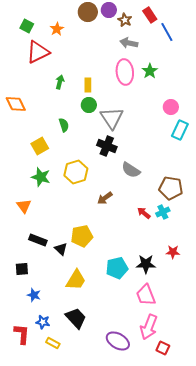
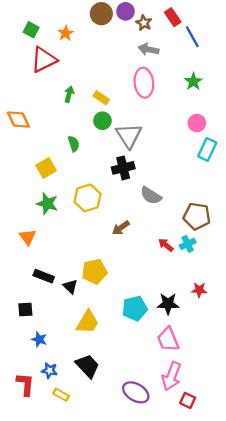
green star: (150, 71) -> (193, 82), moved
yellow rectangle: (88, 85) -> (101, 98), turned -56
black cross: (107, 146) -> (123, 168), turned -36

